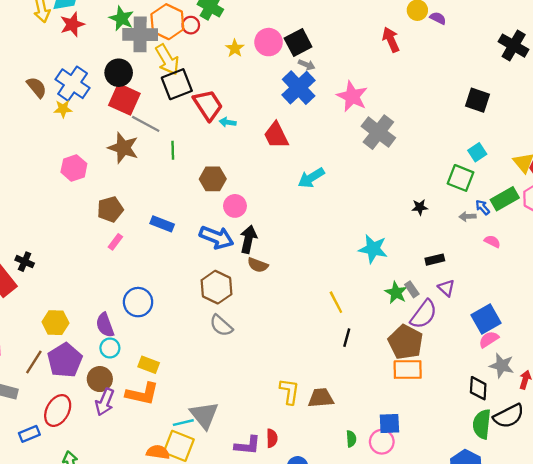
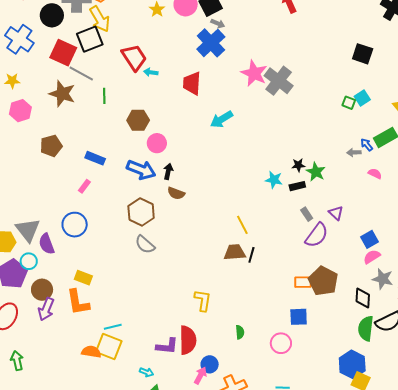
black circle: (119, 73) -> (52, 15), moved
black square: (177, 84) -> (90, 39), moved
pink star: (352, 96) -> (254, 73), moved
yellow star: (63, 109) -> (12, 81), moved
red trapezoid: (276, 135) -> (192, 83), turned 30
green square: (460, 178) -> (349, 103), moved, size x0.6
black star: (420, 207) -> (298, 165), moved
black arrow: (248, 239) -> (168, 171), size x0.7
pink rectangle: (115, 242) -> (84, 186), moved
cyan star: (373, 249) -> (274, 180), size x0.7
black rectangle: (435, 260) -> (297, 186), moved
green star: (396, 293) -> (316, 172), moved
blue square: (486, 319) -> (369, 239), size x0.7
brown pentagon: (406, 342) -> (323, 281), moved
cyan circle: (110, 348) -> (29, 261), moved
orange rectangle: (408, 370) -> (303, 282), size x0.7
orange L-shape: (142, 394) -> (78, 302), turned 68
brown trapezoid: (321, 398) -> (235, 252), moved
gray triangle: (204, 415) -> (28, 230), moved
blue square: (389, 423) -> (299, 317), moved
red semicircle: (272, 438) -> (188, 340), size x1.8
green semicircle: (351, 439) -> (240, 332), moved

